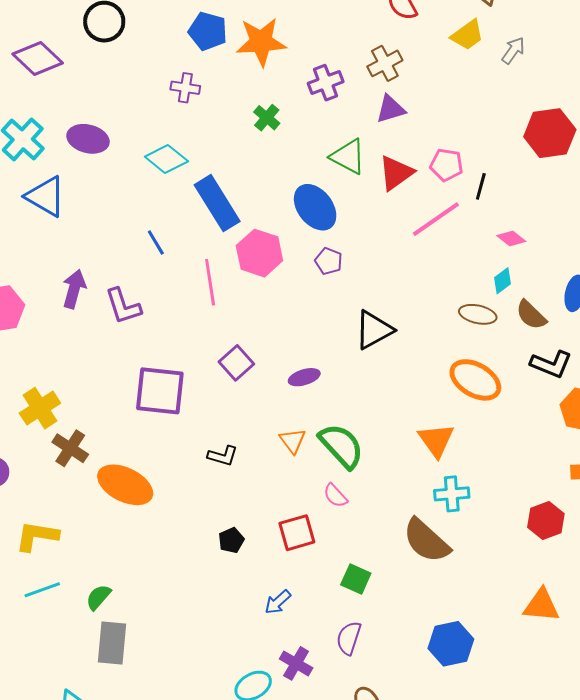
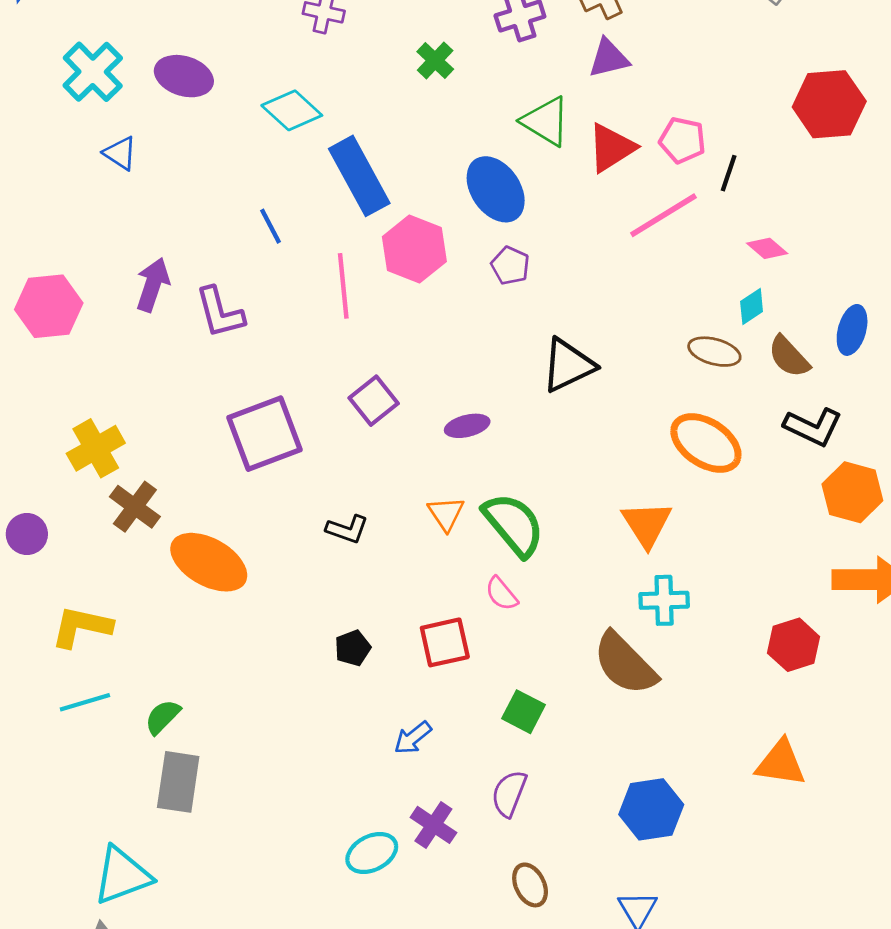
blue triangle: (46, 196) -> (120, 153), size x0.6
purple square: (160, 391) -> (265, 434), turned -30

